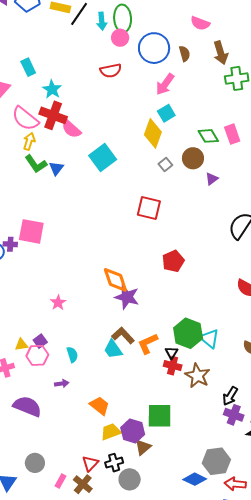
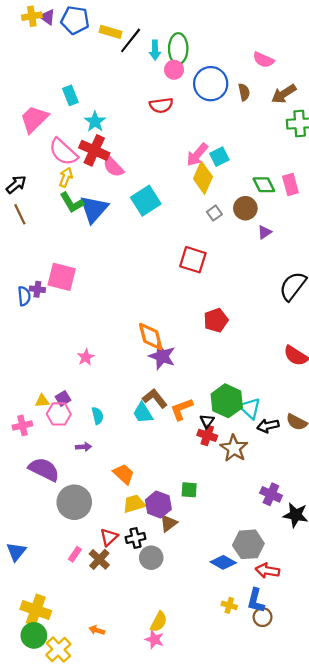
brown arrow: (221, 53) -> (284, 94), turned 70
pink arrow: (165, 84) -> (197, 155), moved
blue triangle: (56, 168) -> (94, 209), size x1.8
black arrow: (230, 396) -> (268, 426), moved, turned 42
green square: (160, 416) -> (189, 490), size x0.6
gray circle: (35, 463) -> (74, 502), moved, size x1.6

